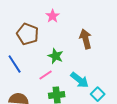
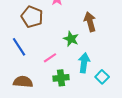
green star: (56, 56) -> (71, 39), moved
cyan arrow: (80, 80) -> (84, 63), turned -120

